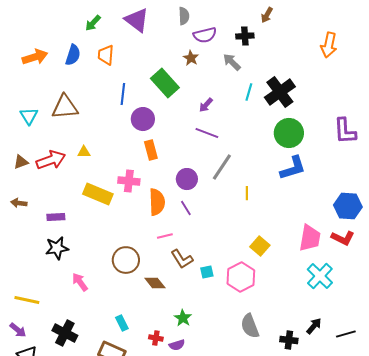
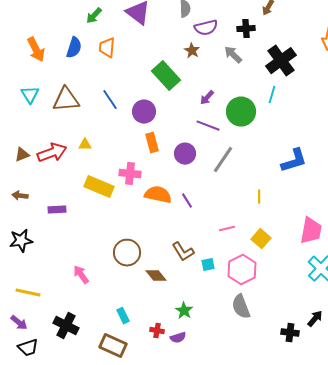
orange arrow: (35, 57) -> (36, 50), turned 80
cyan line: (249, 92) -> (272, 95), moved
black cross: (280, 92) -> (281, 61), moved
blue line: (123, 94) -> (110, 100), moved, turned -40
cyan triangle: (29, 116) -> (30, 95), moved
green circle: (289, 133) -> (241, 112), moved
purple circle: (187, 179) -> (185, 154), moved
yellow line: (247, 193) -> (259, 197), moved
orange semicircle: (157, 202) -> (158, 195), turned -76
pink line: (165, 236) -> (227, 229), moved
black star: (57, 248) -> (21, 241), moved
gray semicircle: (250, 326) -> (241, 307), moved

